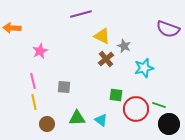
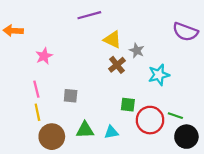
cyan triangle: (101, 120) -> (111, 132), turned -48
brown circle: (47, 124) -> (52, 137), size x1.5

